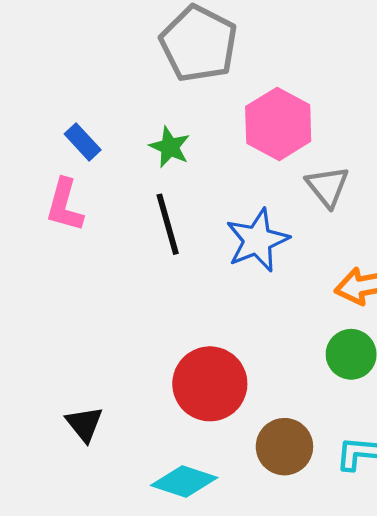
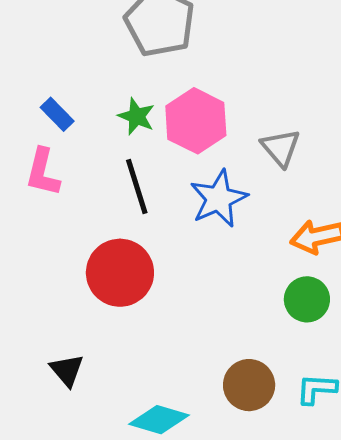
pink hexagon: (278, 124) -> (196, 121), moved
red circle: (210, 384) -> (120, 273), moved

